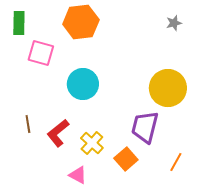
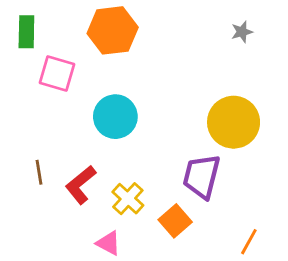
orange line: (176, 162) -> (249, 242), moved

